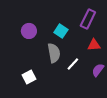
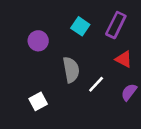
cyan square: (61, 31) -> (80, 26), moved
red triangle: (94, 45) -> (124, 59), turned 32

